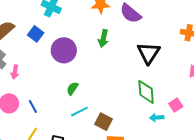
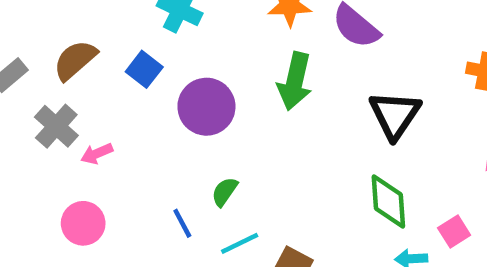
green arrow: (103, 38) -> (295, 81), size x1.4
pink arrow: (15, 72) -> (97, 154), turned 56
blue line: (33, 106) -> (182, 223), moved

